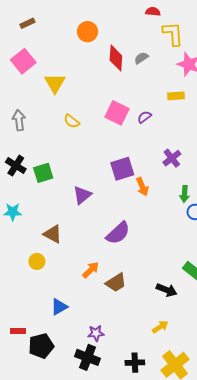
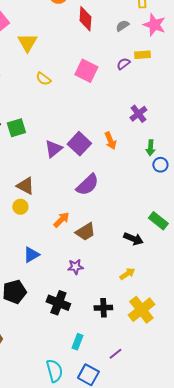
gray semicircle: (141, 58) -> (122, 26), moved
purple semicircle: (144, 117) -> (123, 64), moved
purple square: (122, 169) -> (79, 144), moved, turned -30
yellow circle: (37, 261) -> (20, 207), moved
purple star: (96, 333) -> (75, 267), moved

